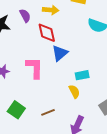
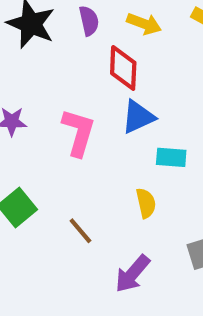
cyan rectangle: (82, 75) -> (171, 157), moved
brown line: (48, 112) -> (80, 231), turned 56

